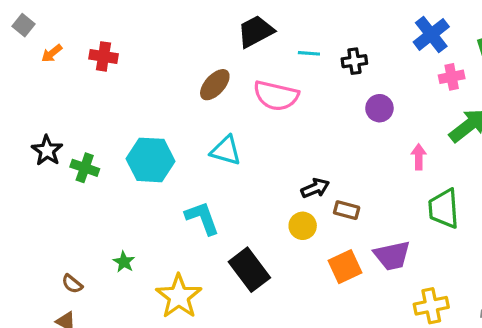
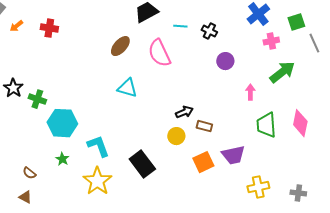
black cross: (354, 61) -> (209, 31), turned 35
pink semicircle: (276, 96) -> (159, 53), turned 52
cyan hexagon: (151, 160) -> (62, 123), moved
cyan L-shape: (202, 218) -> (98, 146), moved

